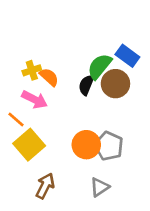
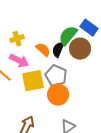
orange semicircle: (49, 77) -> (43, 50), moved
yellow square: (29, 145) -> (33, 81), moved, turned 30
gray pentagon: (109, 146) -> (56, 76), moved

